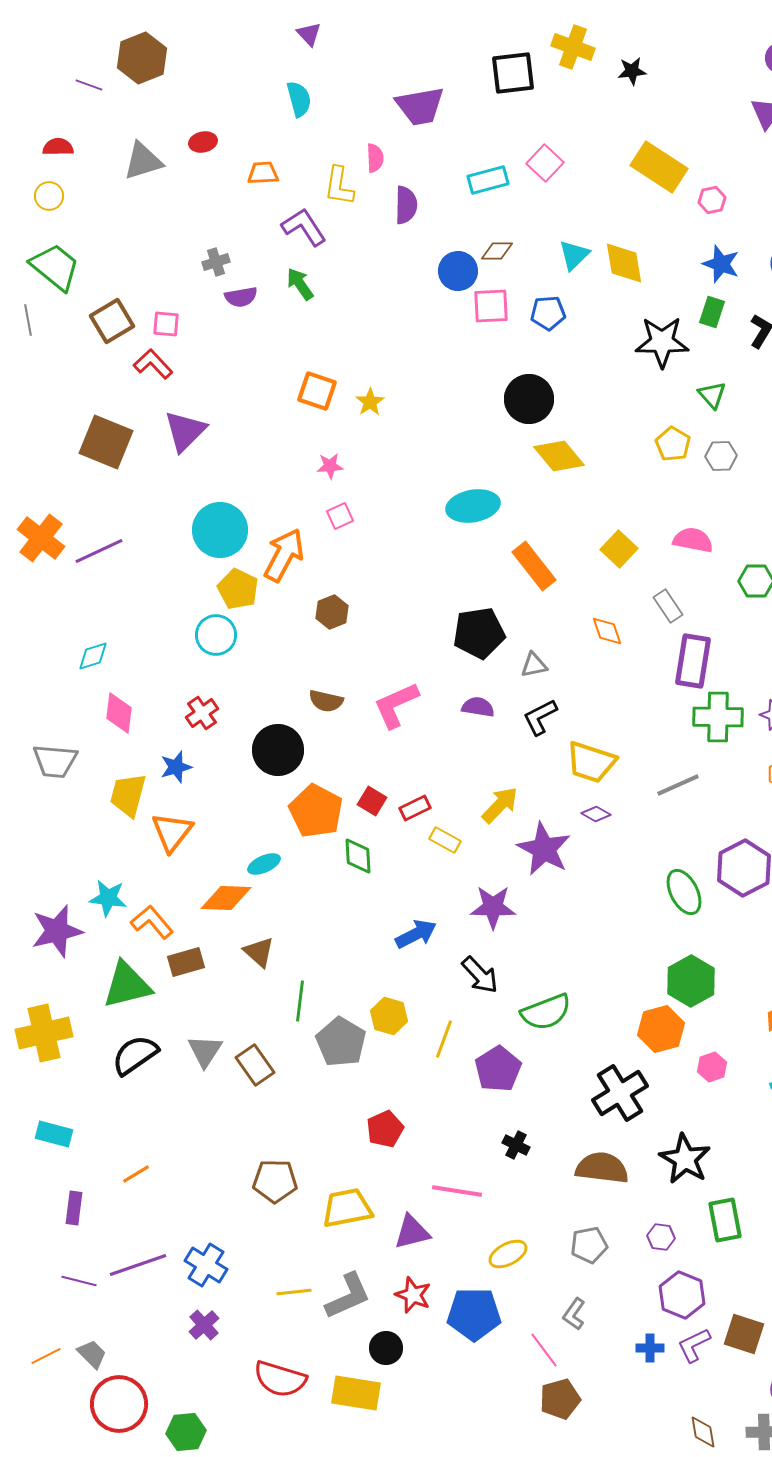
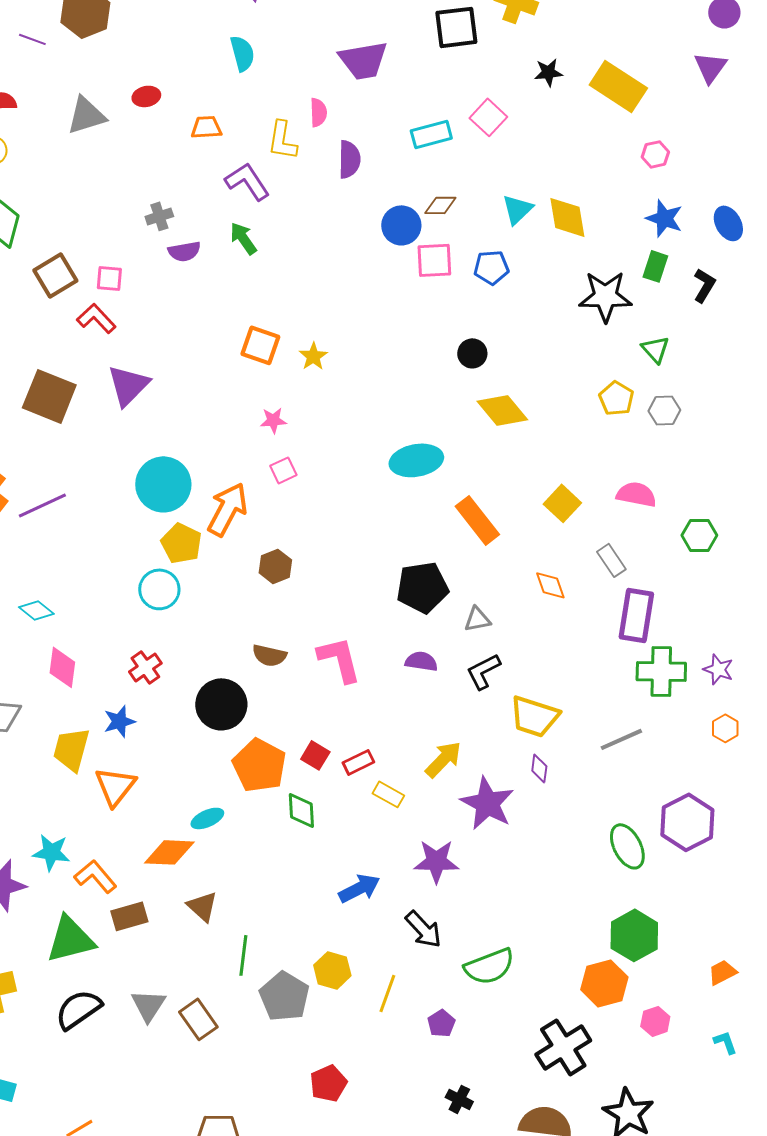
black star: (632, 71) -> (548, 72), moved
yellow rectangle: (659, 167) -> (618, 86), moved
black circle: (529, 399) -> (472, 353), size x0.6
cyan diamond: (93, 656) -> (36, 610), turned 56
pink L-shape: (396, 705) -> (339, 659), turned 100
purple diamond: (596, 814) -> (539, 768), turned 68
purple pentagon: (498, 1069) -> (441, 1023), size x0.6

